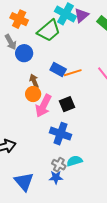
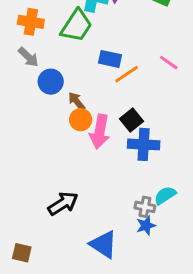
blue circle: (24, 53) -> (51, 82), moved
blue rectangle: (58, 69) -> (110, 59), moved
blue cross: (60, 134) -> (144, 144), moved

